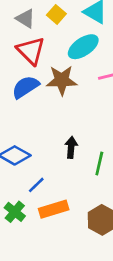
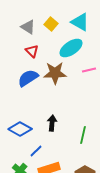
red triangle: (31, 51) -> (32, 51), size x0.6
black arrow: (71, 147) -> (52, 123), moved

